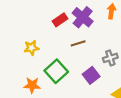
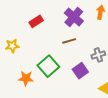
red rectangle: (60, 20) -> (36, 21), moved
yellow star: (31, 48) -> (12, 46), moved

